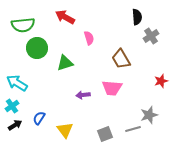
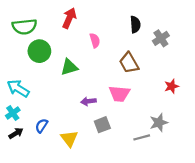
red arrow: (65, 17) -> (69, 18), turned 84
black semicircle: (137, 17) -> (135, 24), moved
gray square: (105, 134) -> (102, 125), moved

